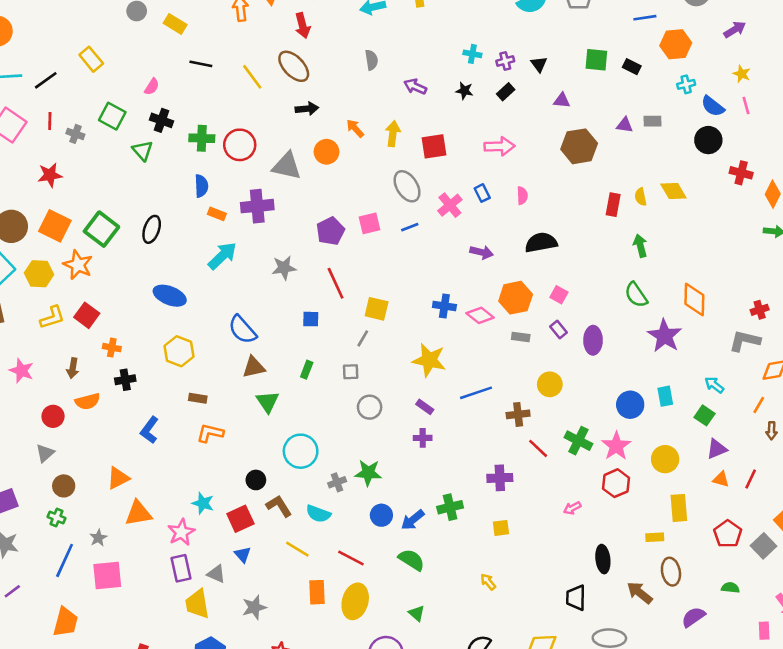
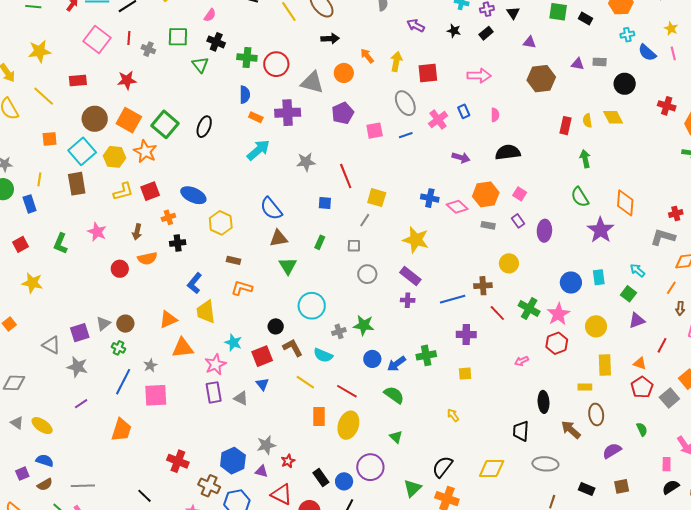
green square: (112, 116) -> (178, 37), turned -30
black circle: (708, 140) -> (625, 84), moved
purple pentagon: (330, 231) -> (343, 113), moved
blue ellipse: (170, 296) -> (193, 195), moved
red square: (87, 315) -> (150, 191), turned 30
orange cross: (112, 348) -> (168, 217), turned -32
blue line: (476, 393) -> (453, 299), moved
purple rectangle: (425, 407) -> (410, 276), size x1.5
gray triangle: (45, 453) -> (103, 324), moved
orange triangle: (721, 479) -> (640, 363), moved
green semicircle: (730, 588) -> (642, 429), turned 56
yellow trapezoid: (197, 604) -> (206, 312), moved
gray star: (254, 607) -> (266, 445), moved

